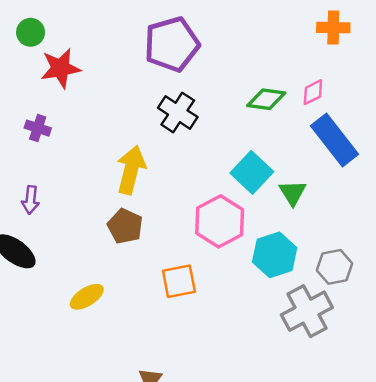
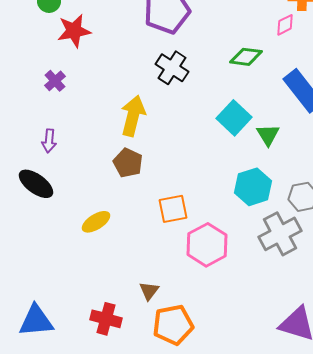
pink diamond: (313, 92) -> (285, 25), moved
purple cross: (38, 128) -> (55, 81), turned 30
pink hexagon: (220, 221) -> (207, 245), moved

